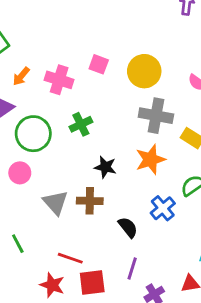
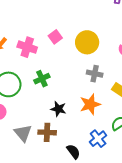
pink square: (99, 64) -> (55, 37), turned 32
gray cross: (156, 116) -> (95, 74), size x0.7

